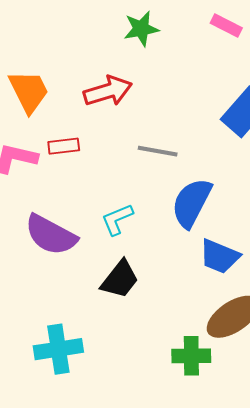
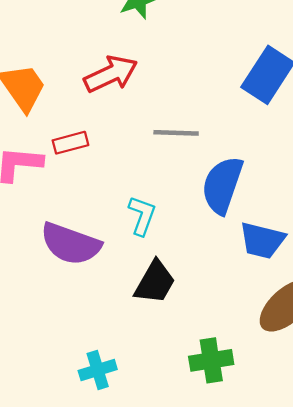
cyan L-shape: (117, 219) -> (142, 216), turned 141
cyan cross: (58, 349) -> (98, 370), size x0.7
green cross: (191, 356) -> (211, 360), moved

